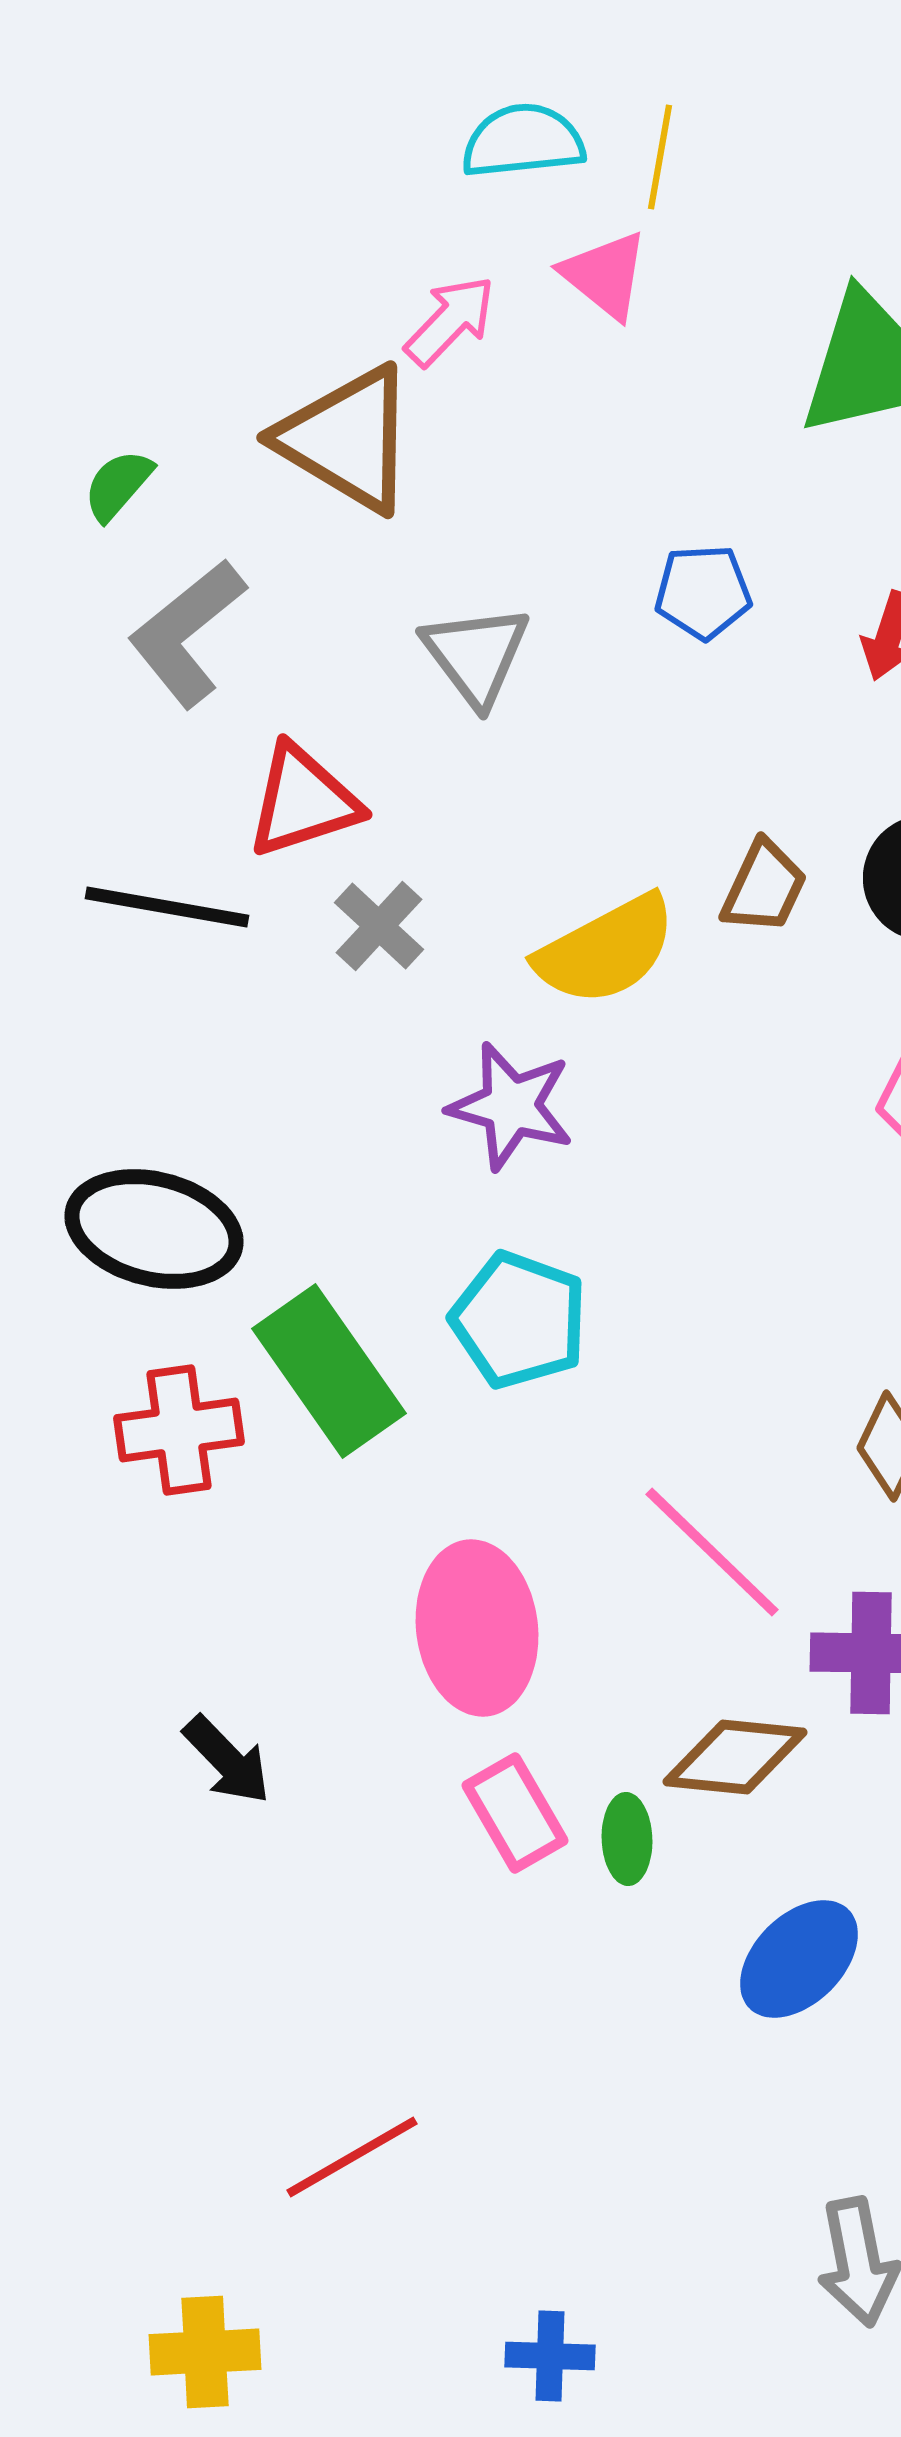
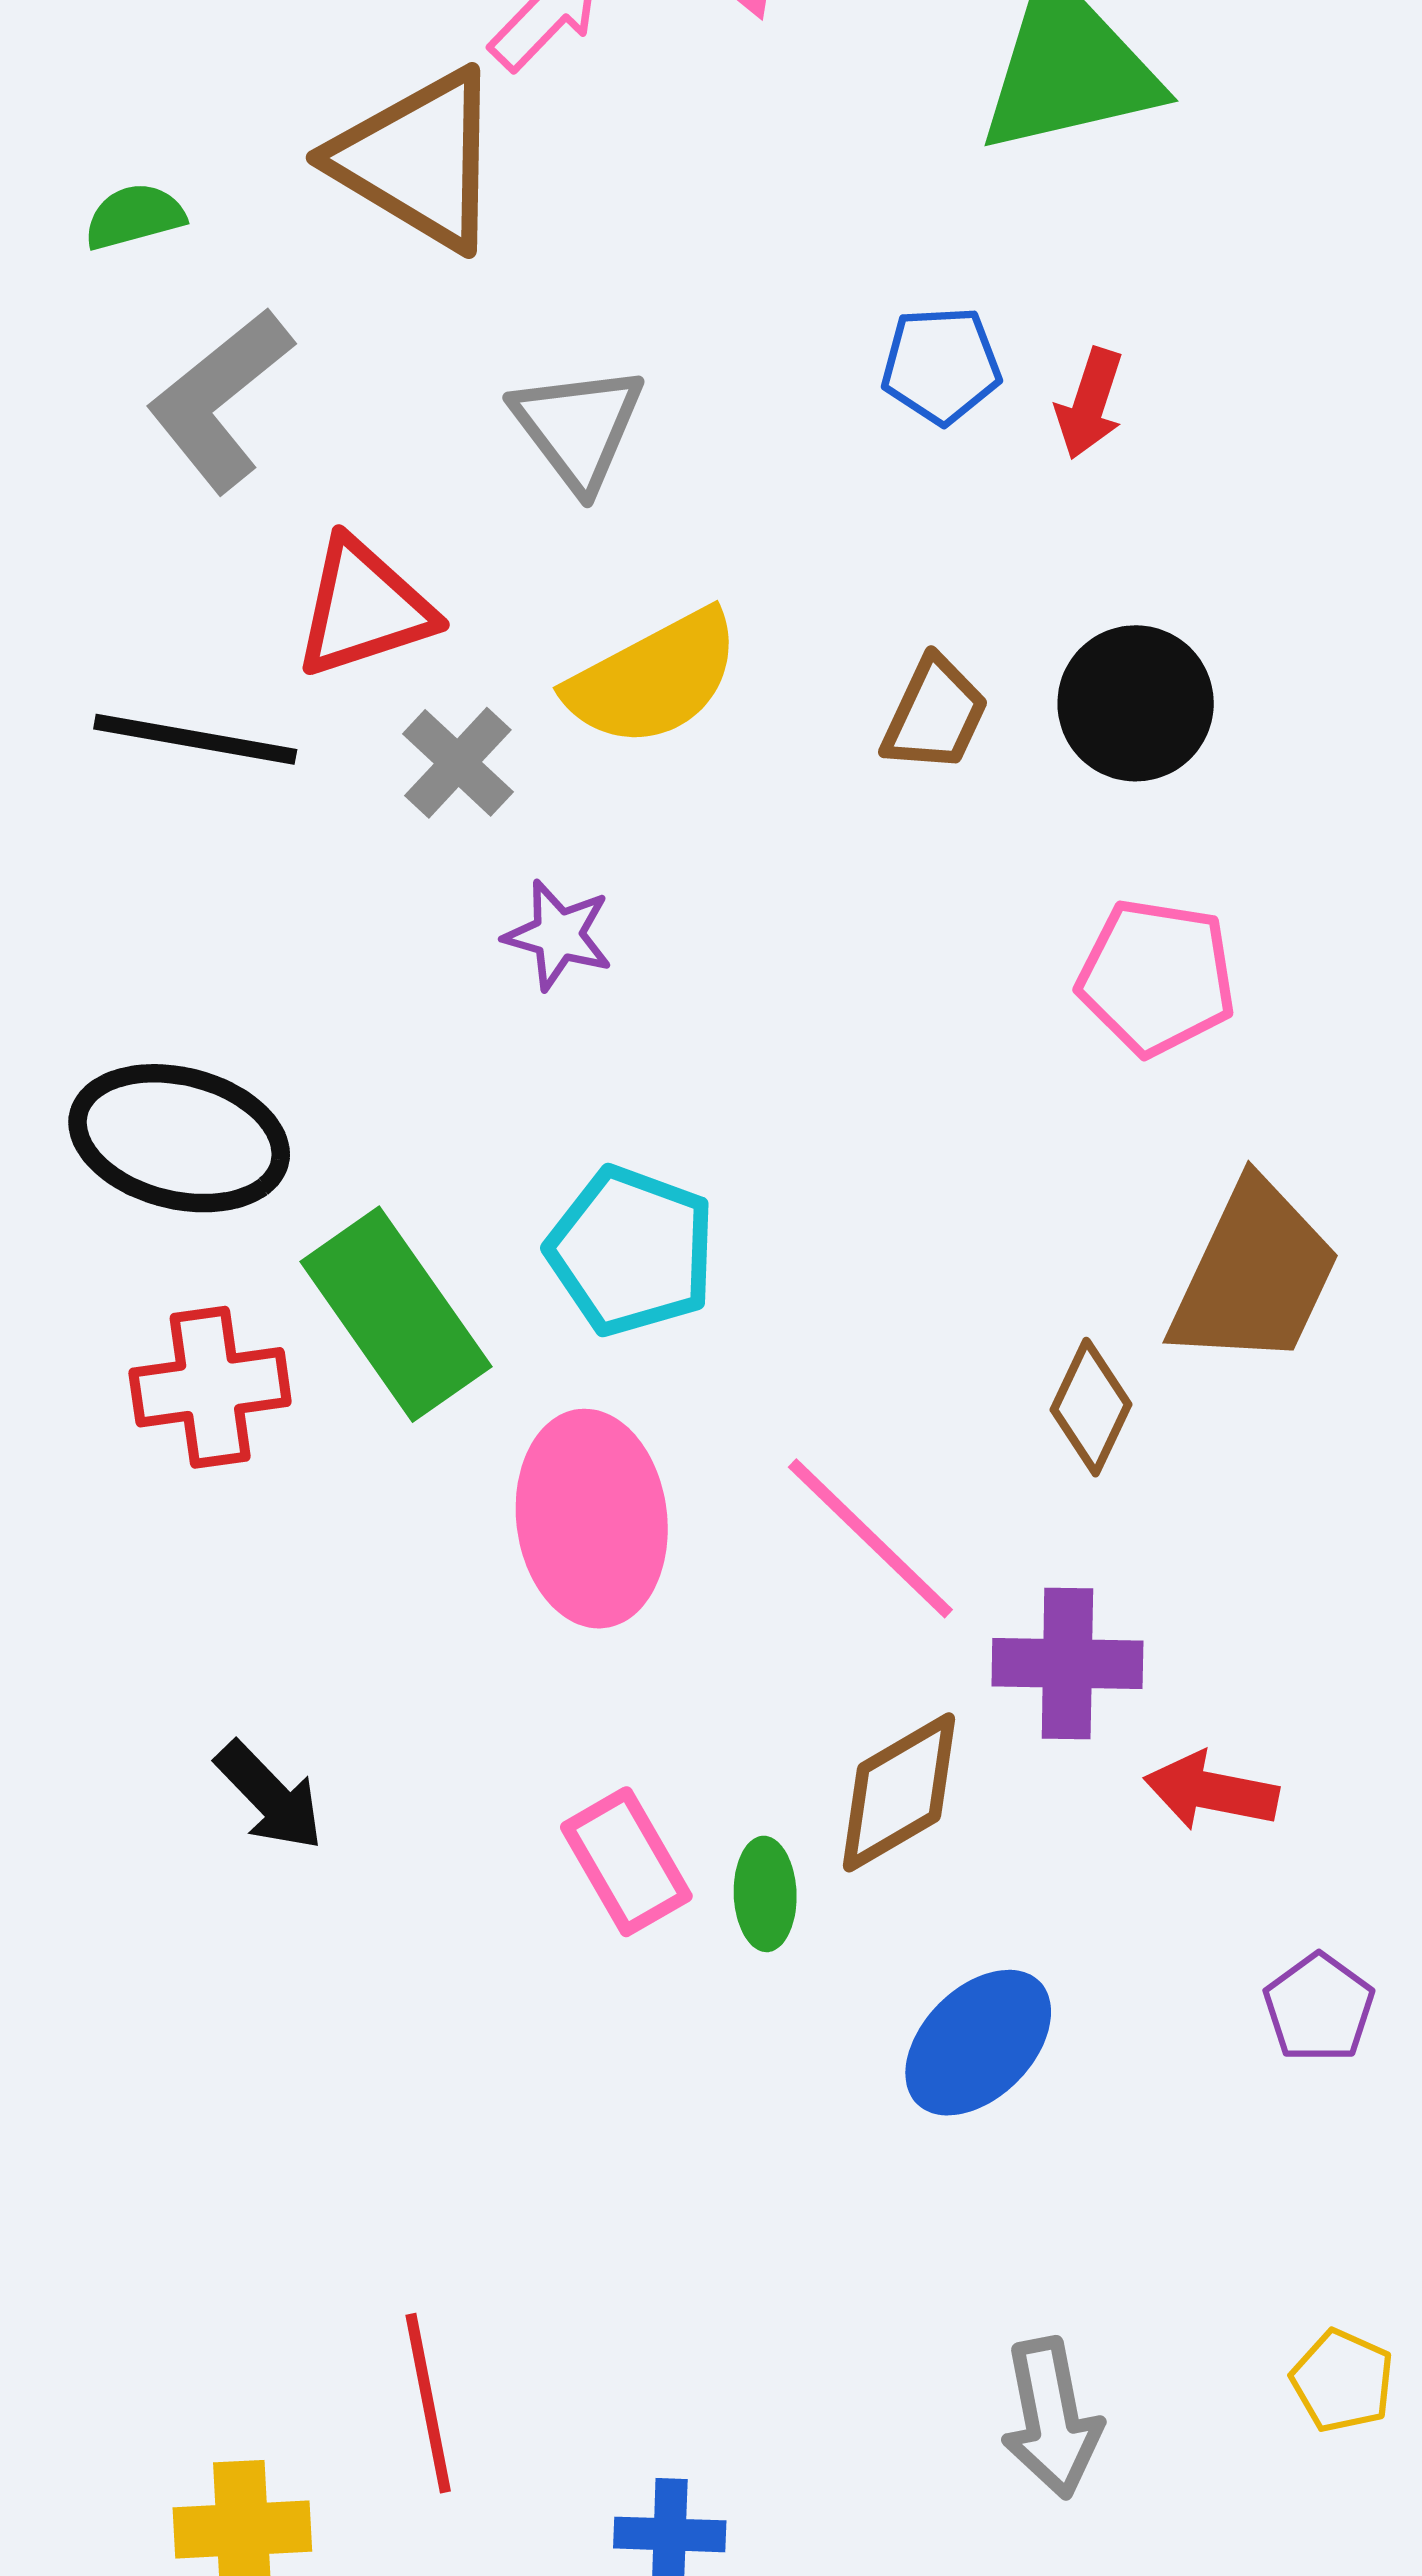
green semicircle: (118, 485) -> (135, 216), turned 34
blue pentagon: (703, 592) -> (941, 365), moved
yellow semicircle: (606, 950) -> (654, 679), moved
purple star: (511, 1106) -> (558, 935), moved, size x0.7
pink ellipse: (477, 1628) -> (592, 1519), moved
brown diamond: (735, 1757) -> (899, 1792), turned -36
red line: (352, 2157) -> (428, 2403), moved, turned -71

